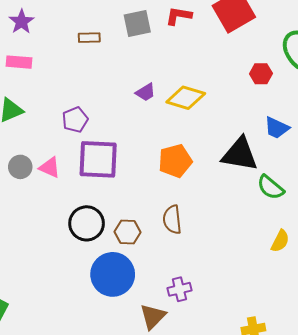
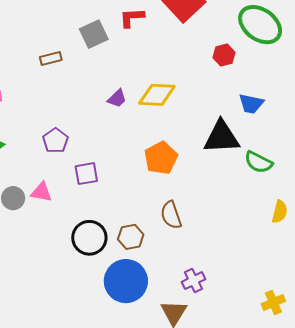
purple square: (98, 159) -> (86, 174), size x0.6

